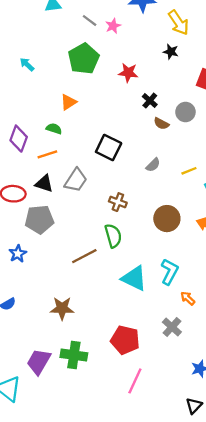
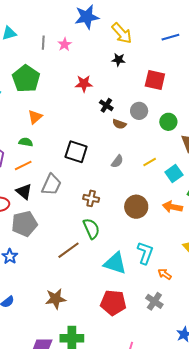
gray line: (90, 20) -> (43, 43), turned 64
green pentagon: (84, 59) -> (26, 79), moved
black triangle: (44, 184) -> (24, 192), turned 30
red pentagon: (125, 340) -> (113, 303), moved

